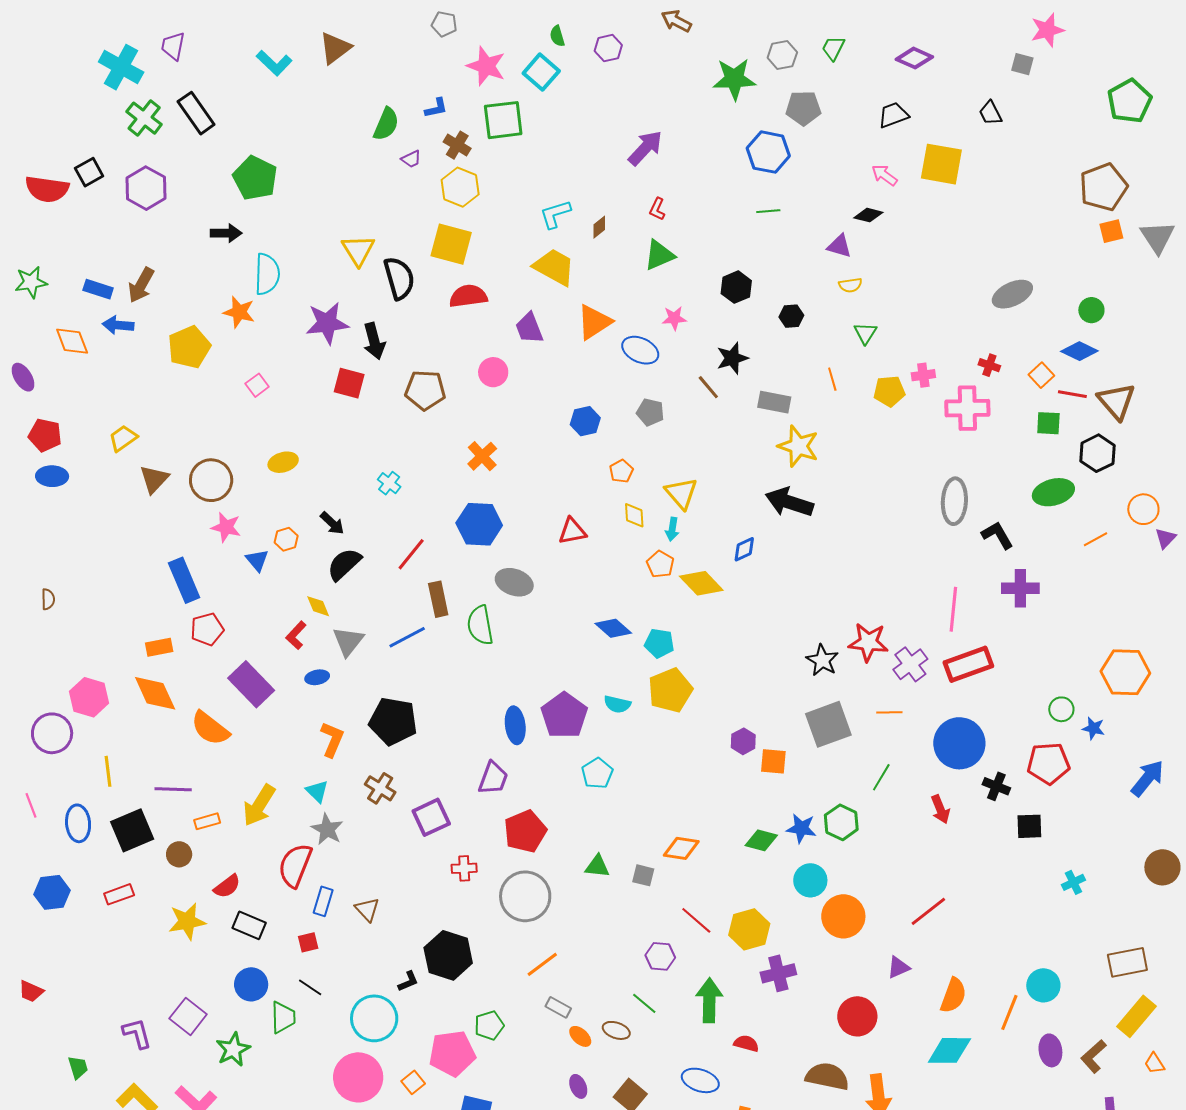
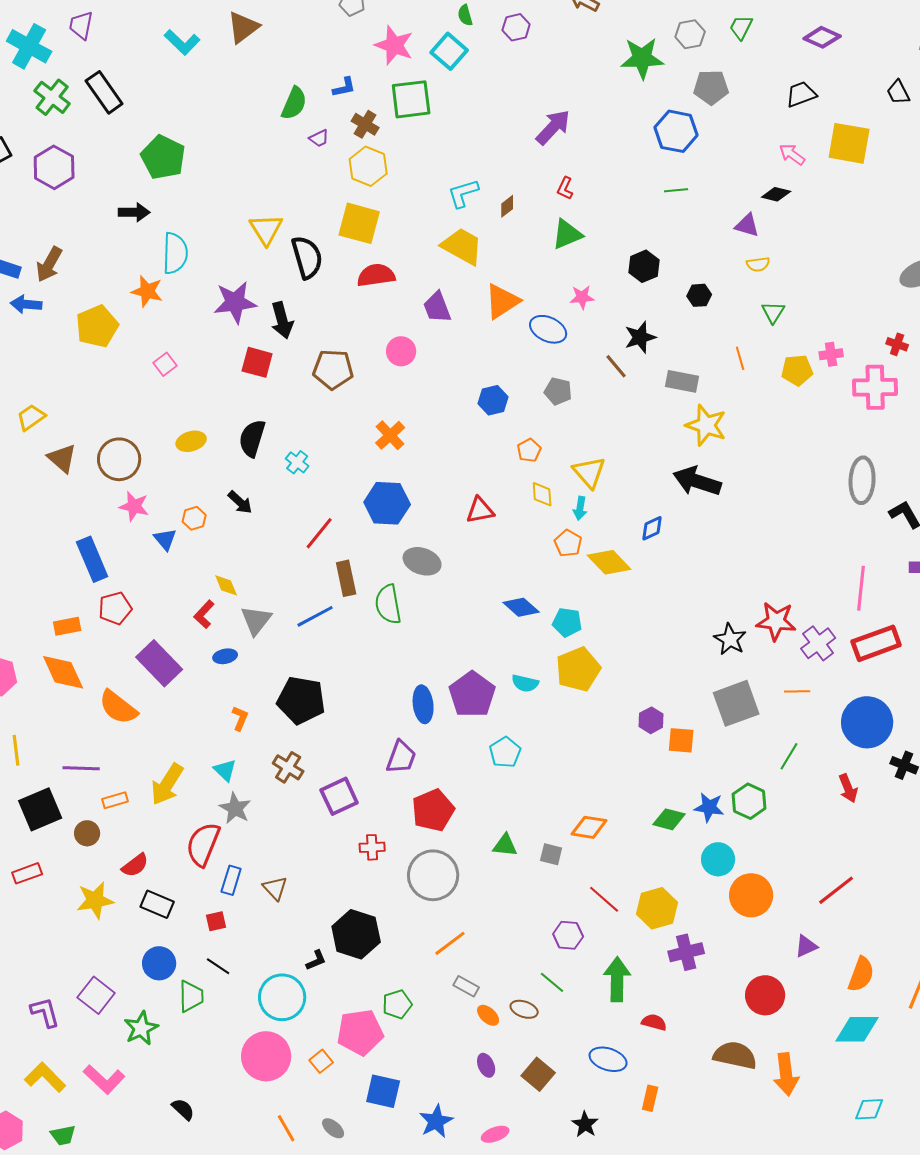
brown triangle: (154, 479) -> (62, 458), turned -32
black semicircle: (344, 564) -> (252, 438), moved, turned -30
orange L-shape: (332, 739) -> (240, 718), size x0.7

